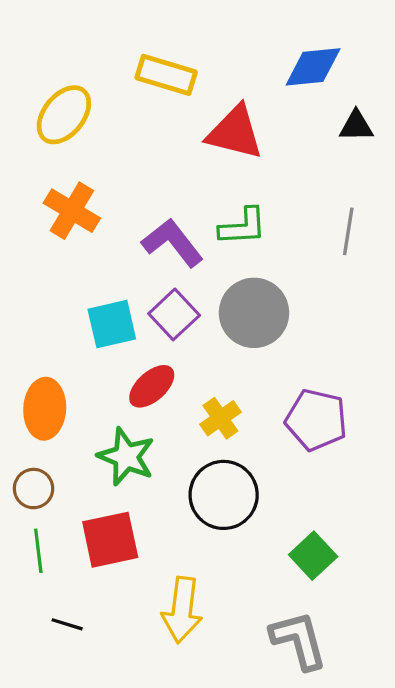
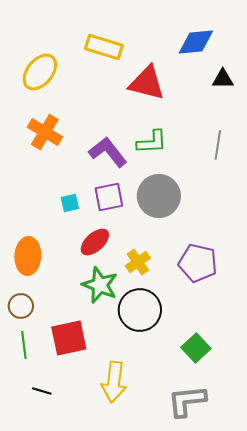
purple square: (174, 314) -> (109, 197), turned 32
cyan square: (112, 324) -> (70, 203), size x0.6
green star: (126, 457) -> (100, 285), moved
gray L-shape: (299, 640) -> (187, 401), turned -81

